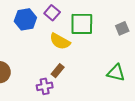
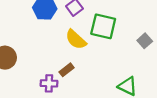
gray square: (122, 28) -> (145, 41), turned -32

